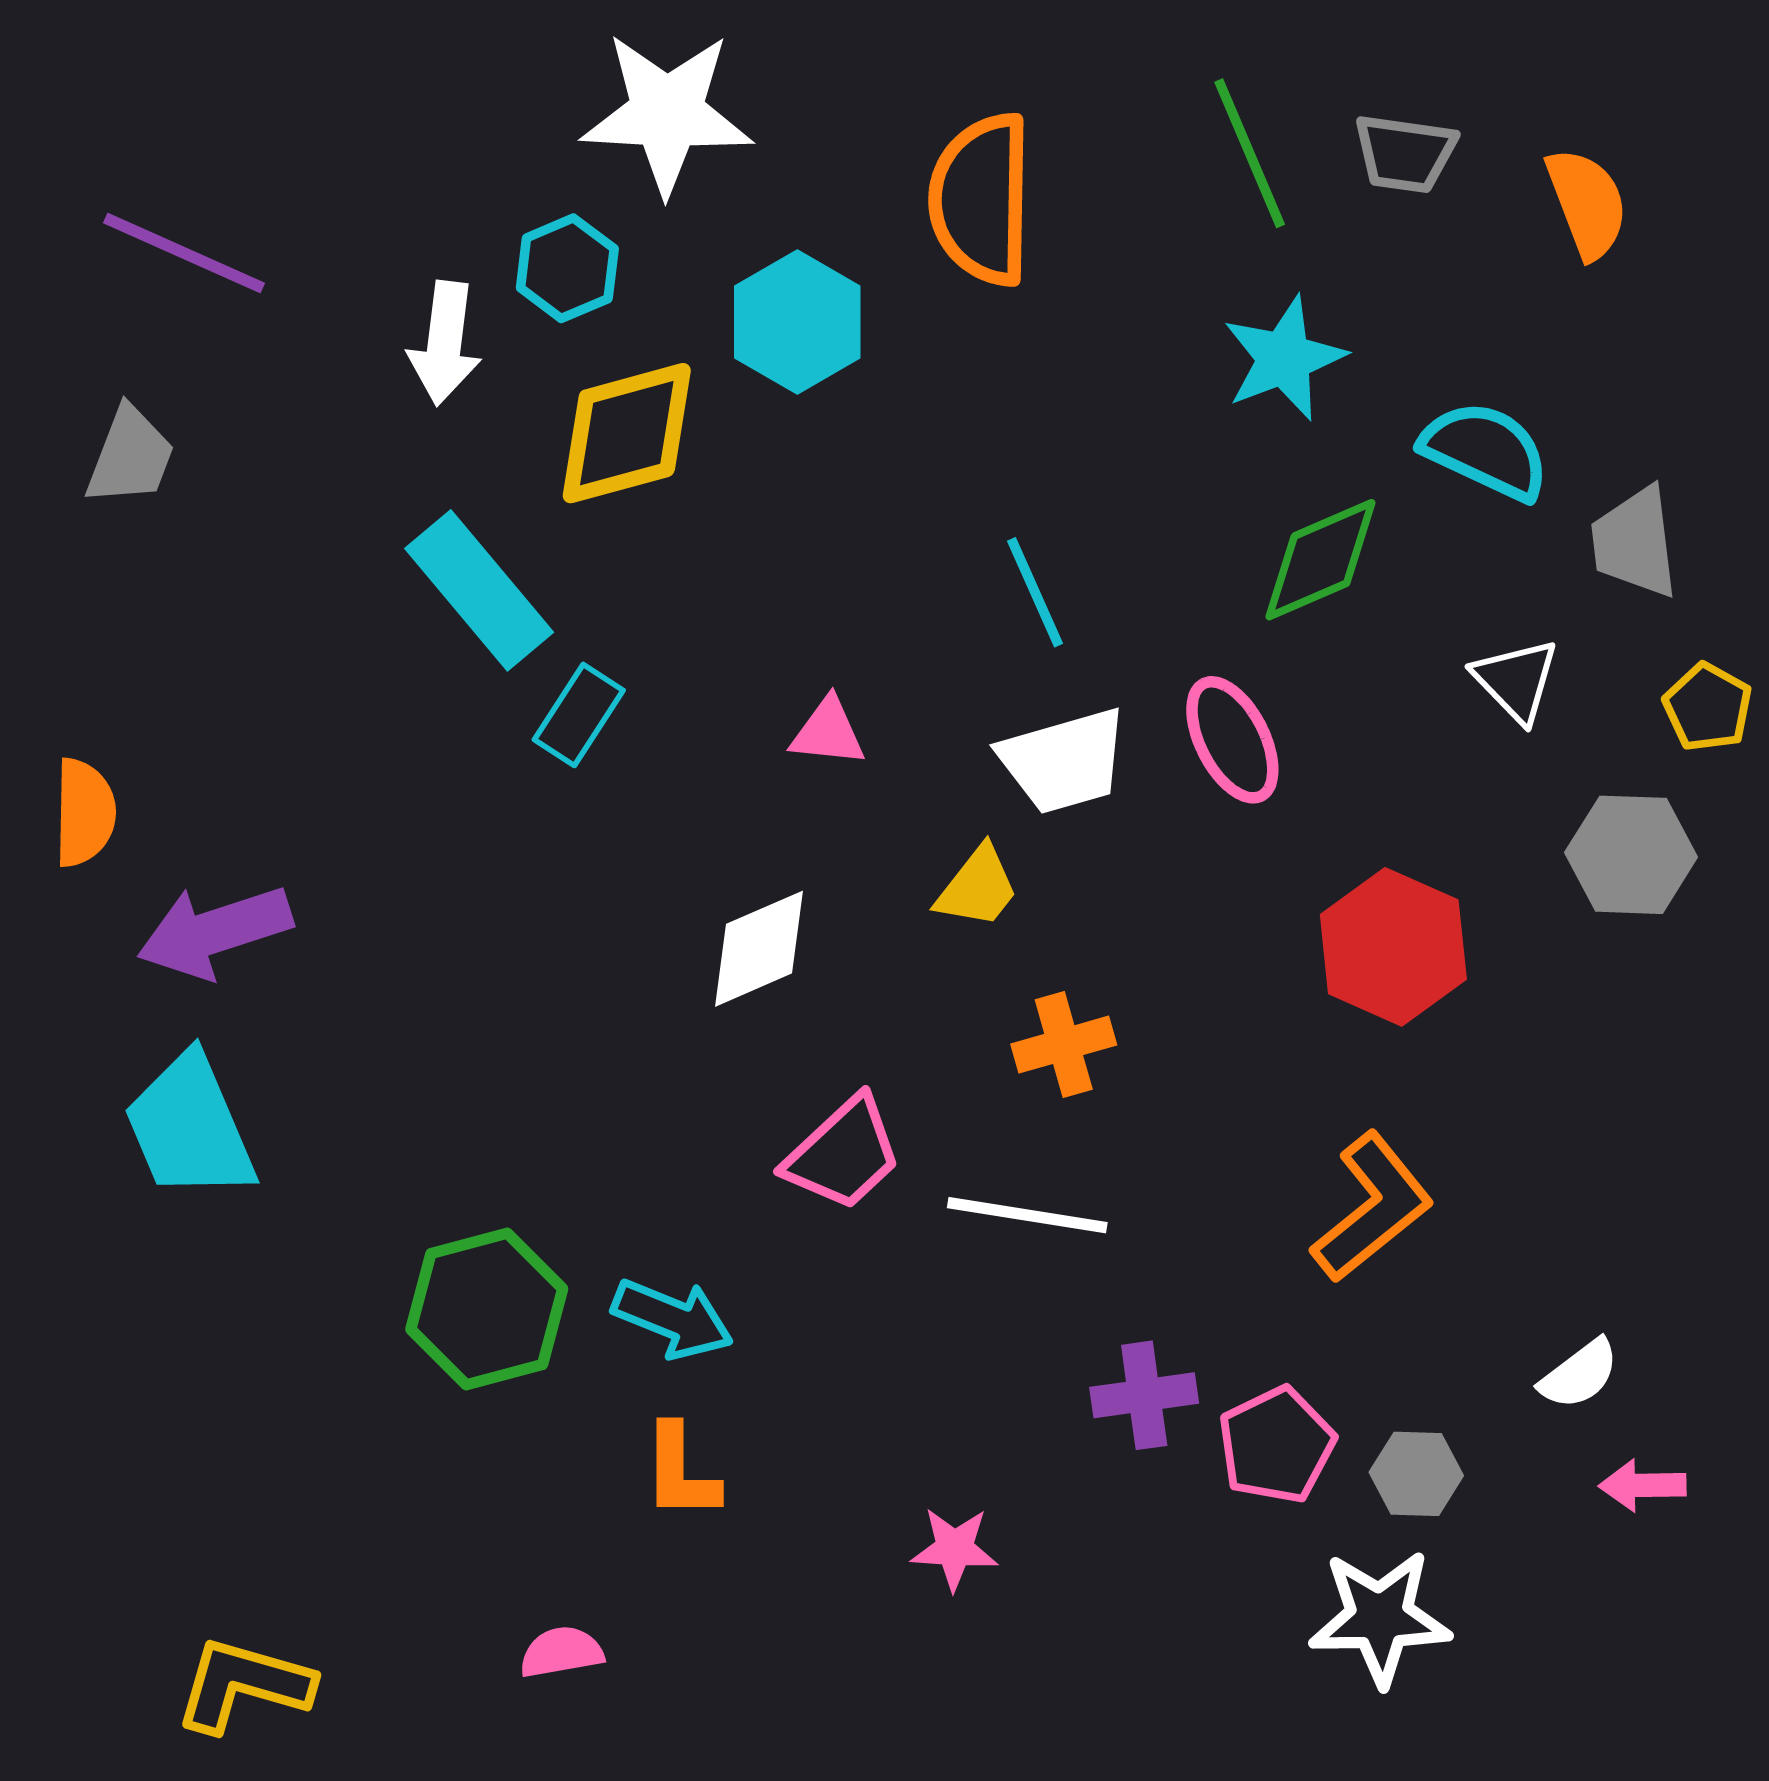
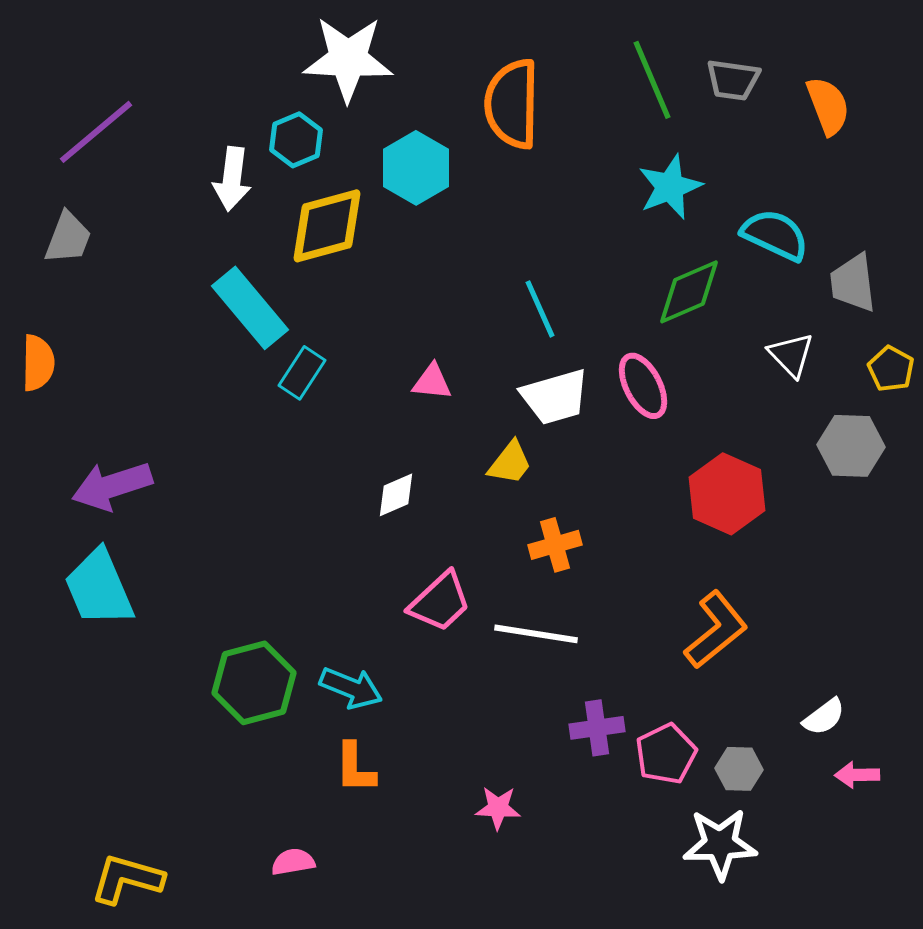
purple line: (184, 253) -> (96, 132), turned -64
orange semicircle: (84, 813) -> (38, 363), moved
white diamond: (759, 949) -> (396, 495), size x0.7

